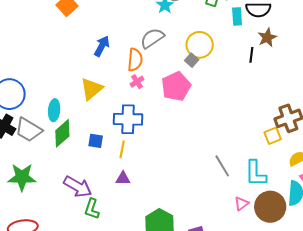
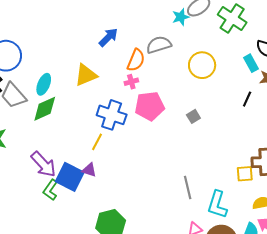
cyan rectangle: (237, 16) -> (251, 63), moved, turned -42
black line: (251, 55) -> (247, 99), moved
gray square: (192, 60) -> (193, 116), moved
pink pentagon: (176, 86) -> (150, 106), moved
blue square: (96, 141) -> (70, 177), moved, size x1.8

